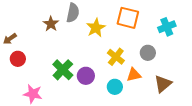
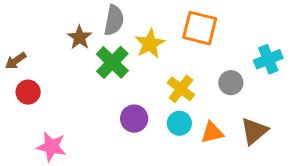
cyan cross: (167, 27) -> (268, 59), moved
green cross: (63, 70) -> (112, 62), moved
orange triangle: (134, 75) -> (212, 133), moved
cyan circle: (115, 87) -> (179, 123), moved

